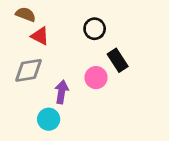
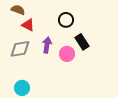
purple arrow: (62, 92) -> (47, 45), moved
cyan circle: (49, 119) -> (22, 88), moved

